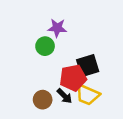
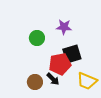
purple star: (57, 28) -> (64, 27), moved
yellow trapezoid: (88, 95) -> (87, 81), moved

